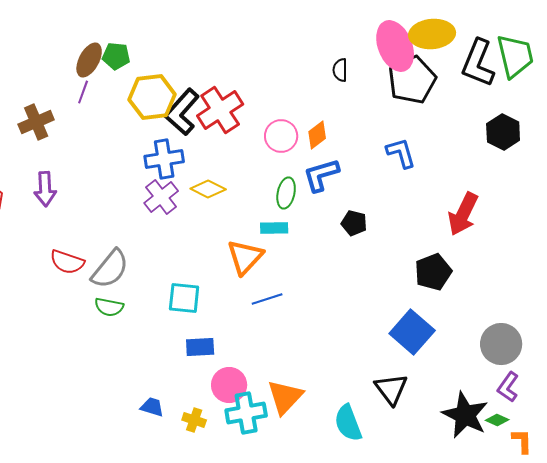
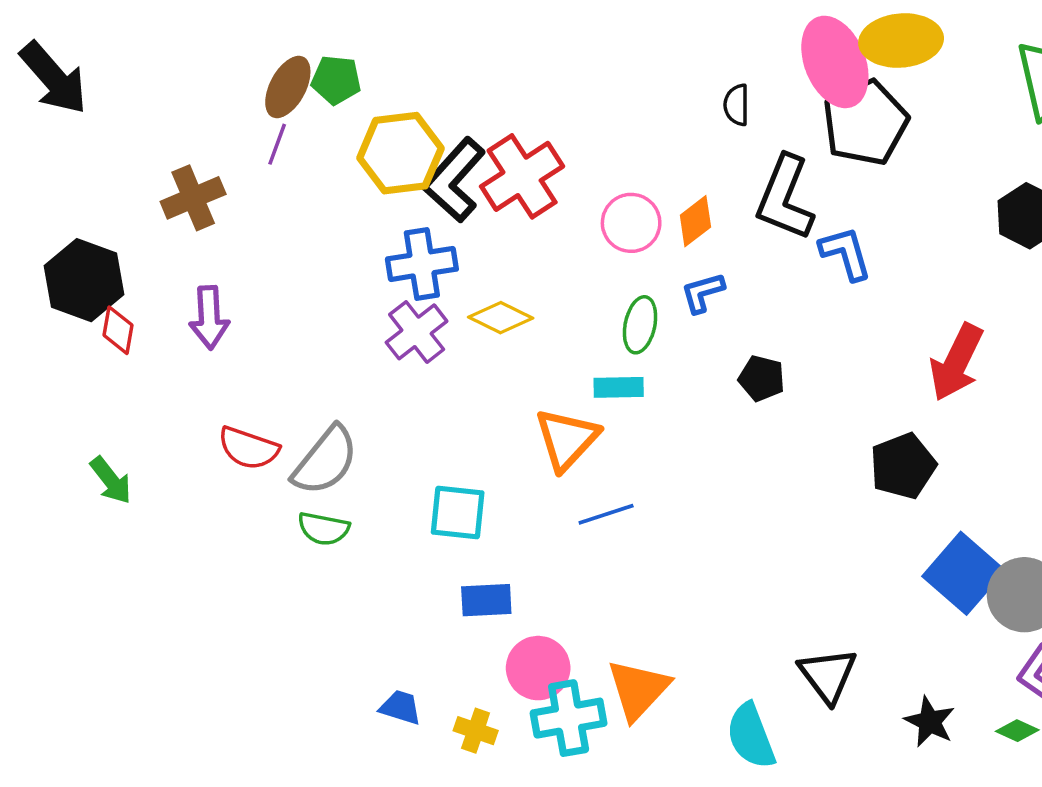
black L-shape: (478, 63) -> (785, 198), moved
blue L-shape: (321, 175) -> (703, 293), size x0.7
blue square: (412, 332) -> (964, 573), moved
black star: (465, 415) -> (930, 722), moved, size x0.6

